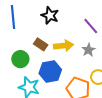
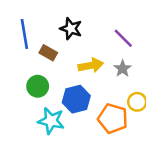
brown rectangle: (41, 44) -> (48, 53), moved

